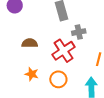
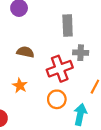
orange circle: (58, 79) -> (57, 99), moved

